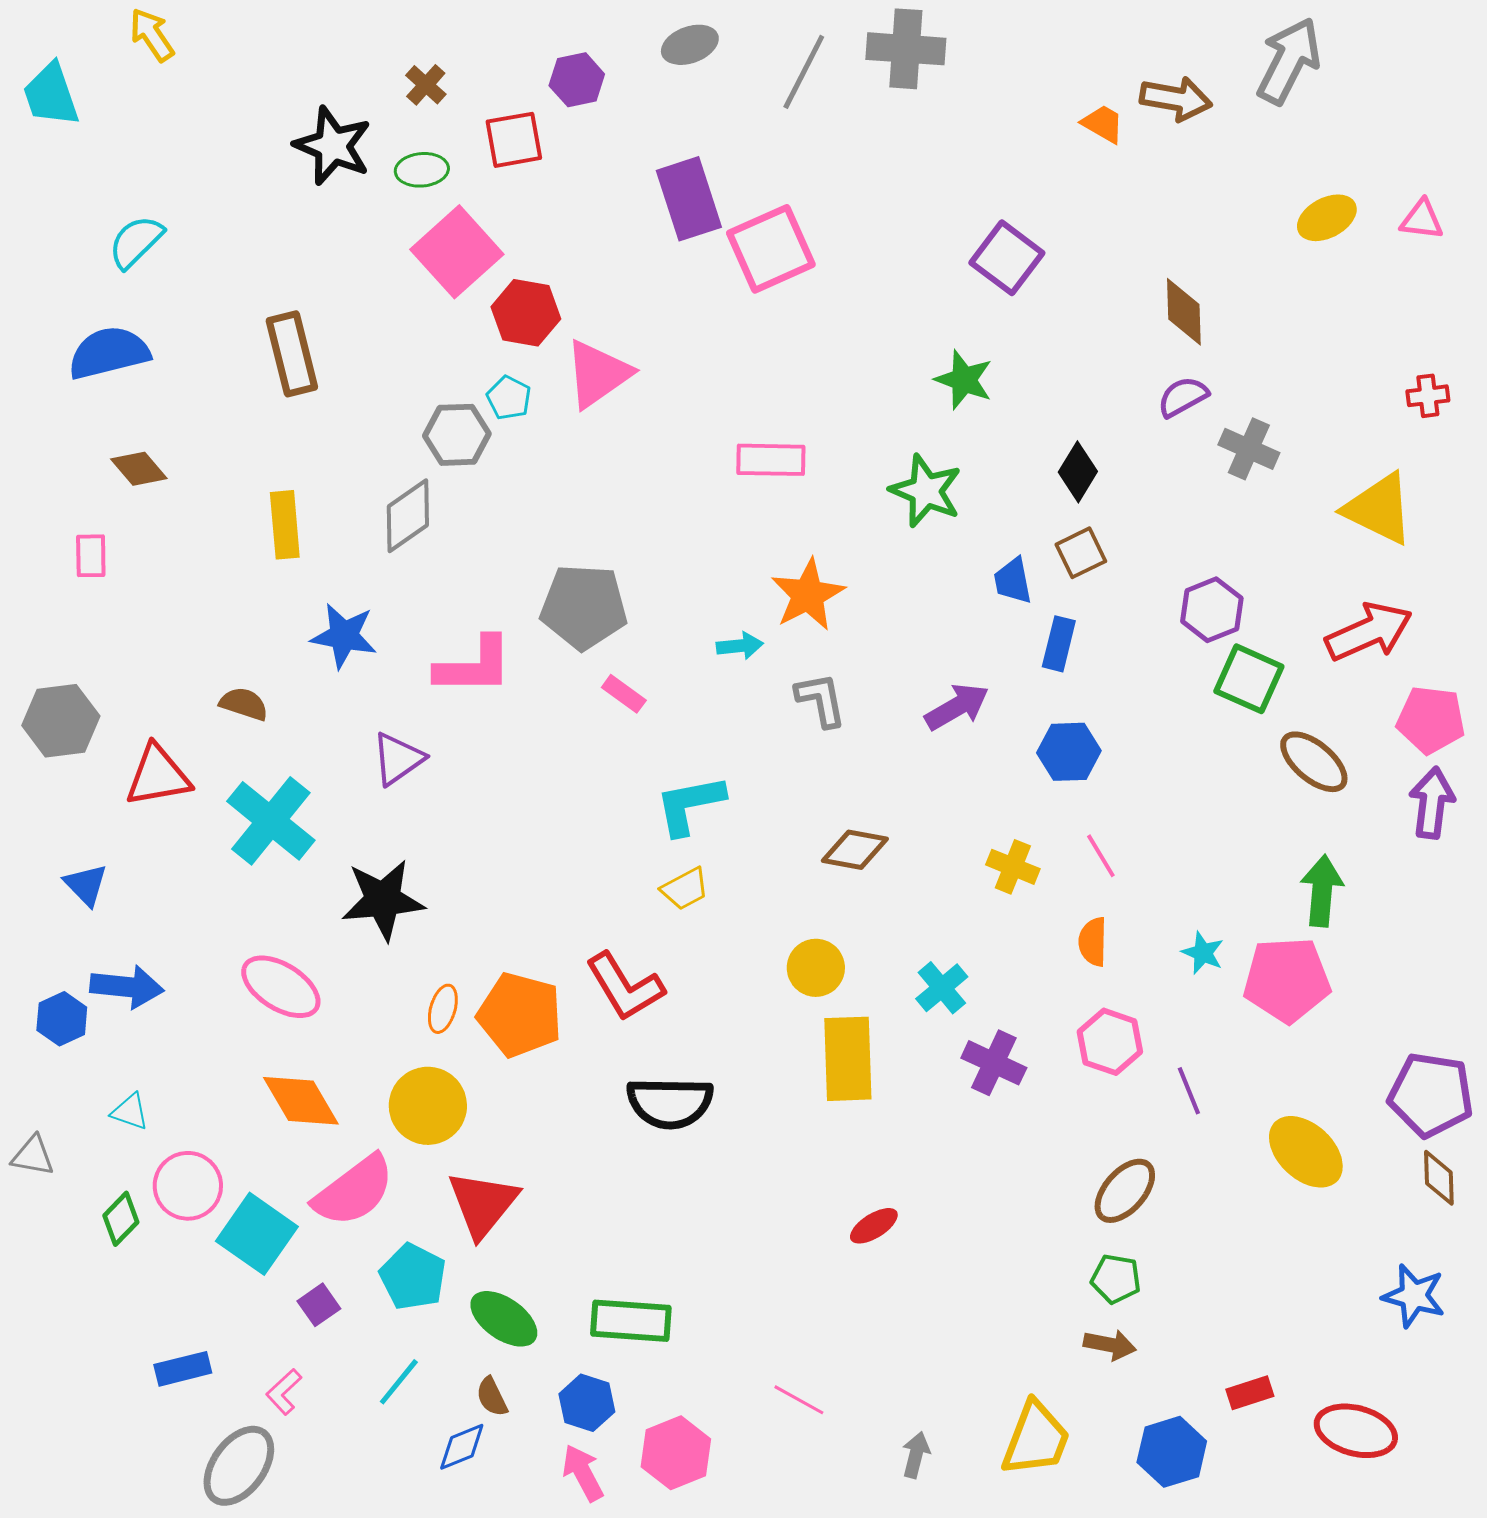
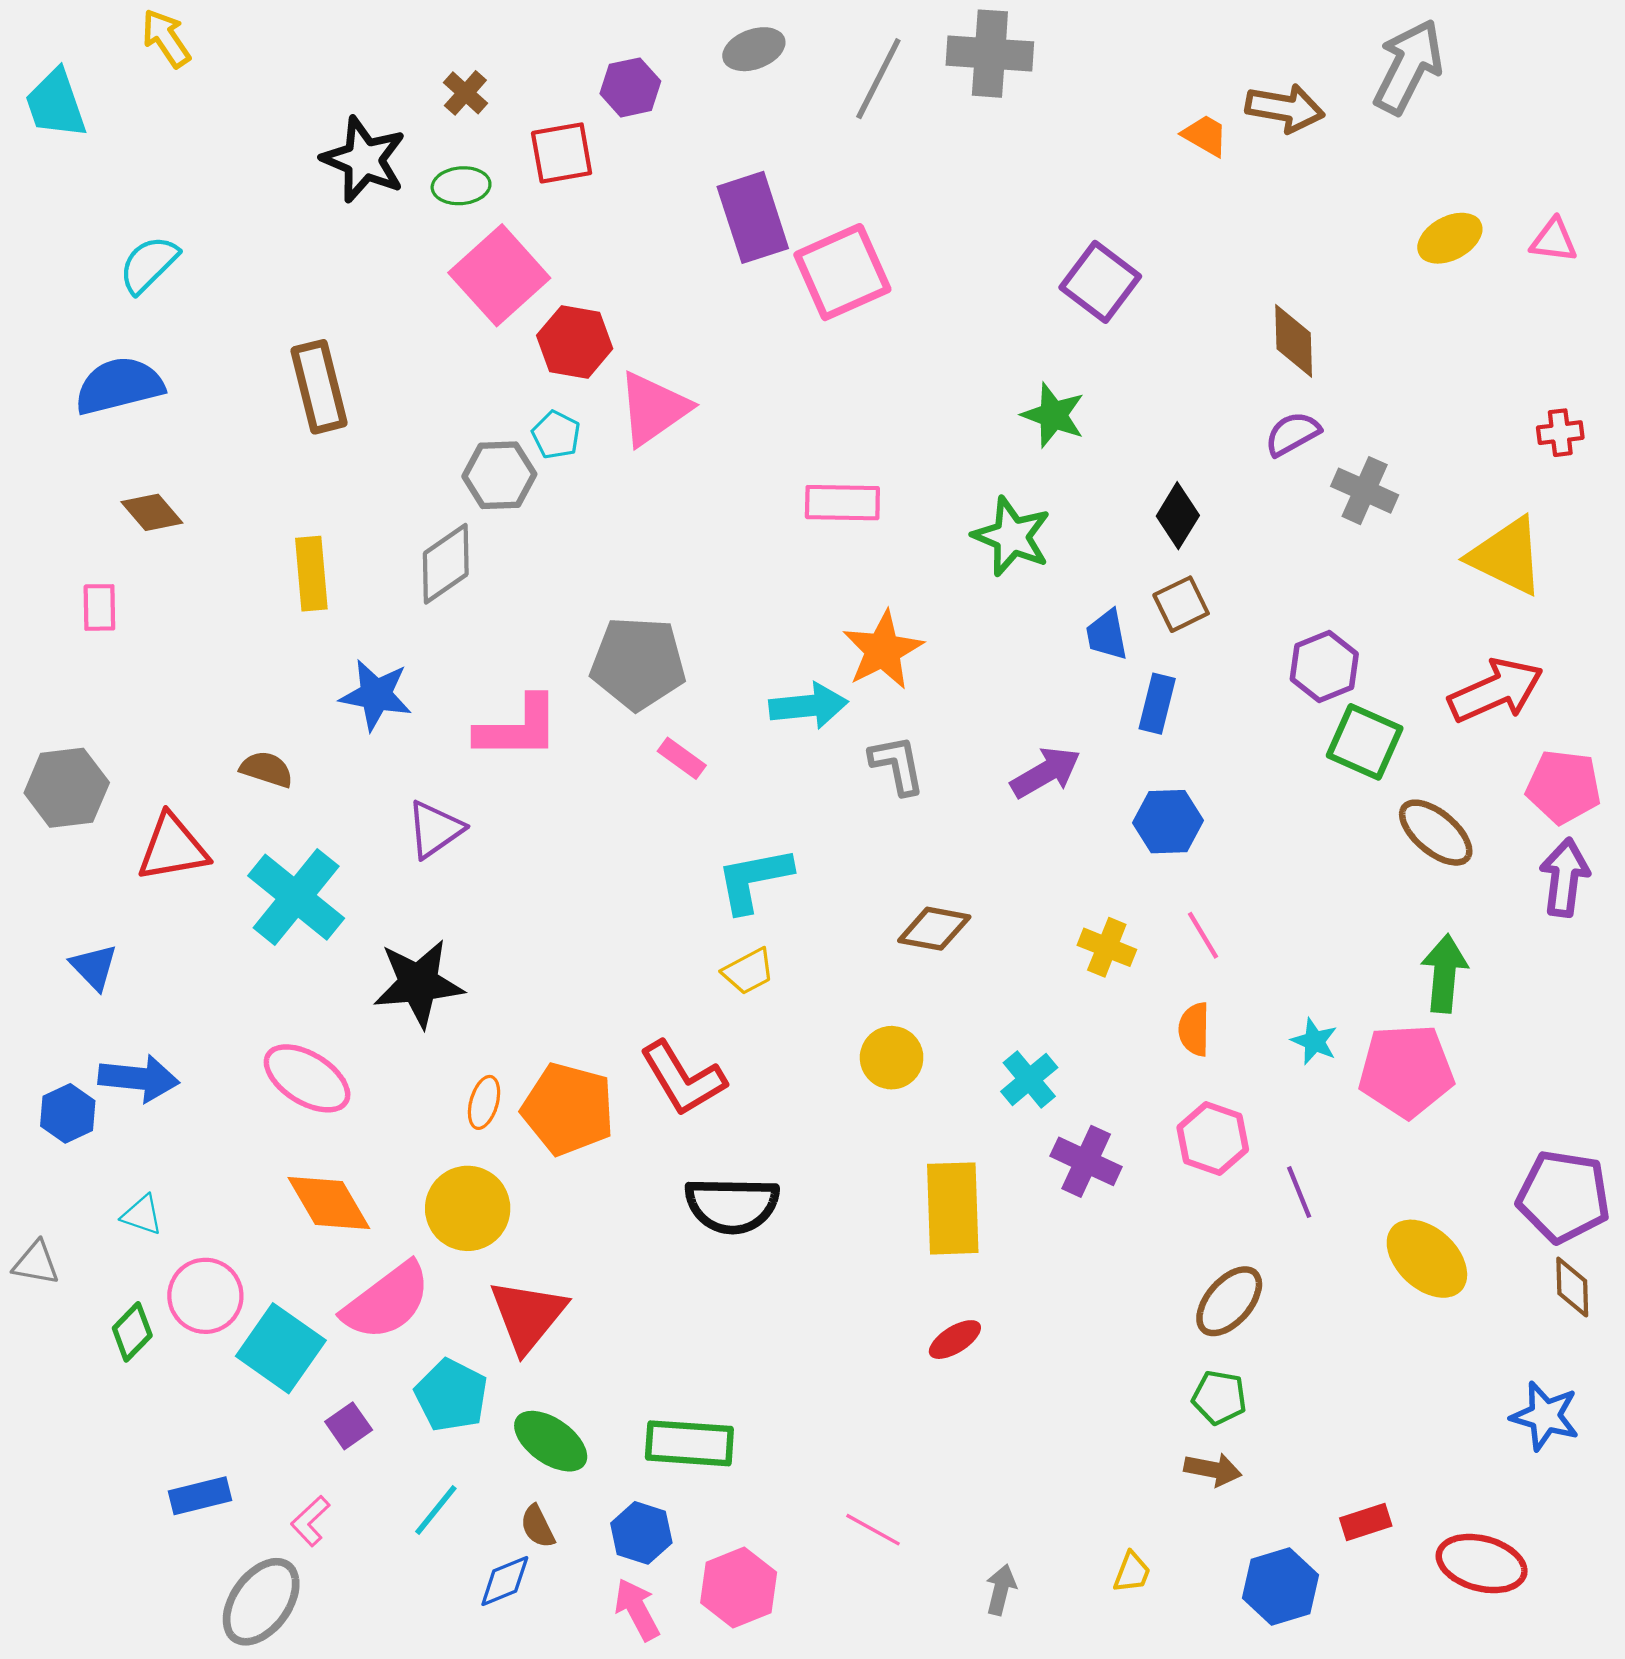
cyan arrow: (740, 646) -> (809, 706), size x1.5
yellow rectangle: (848, 1059) -> (953, 1208), moved
yellow trapezoid: (1036, 1439) -> (1132, 1572), size x0.5

